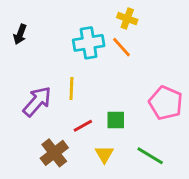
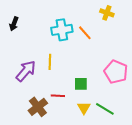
yellow cross: (127, 19) -> (107, 13), moved
red line: (83, 126) -> (58, 96), moved, turned 32
yellow triangle: (104, 154) -> (84, 108), moved

